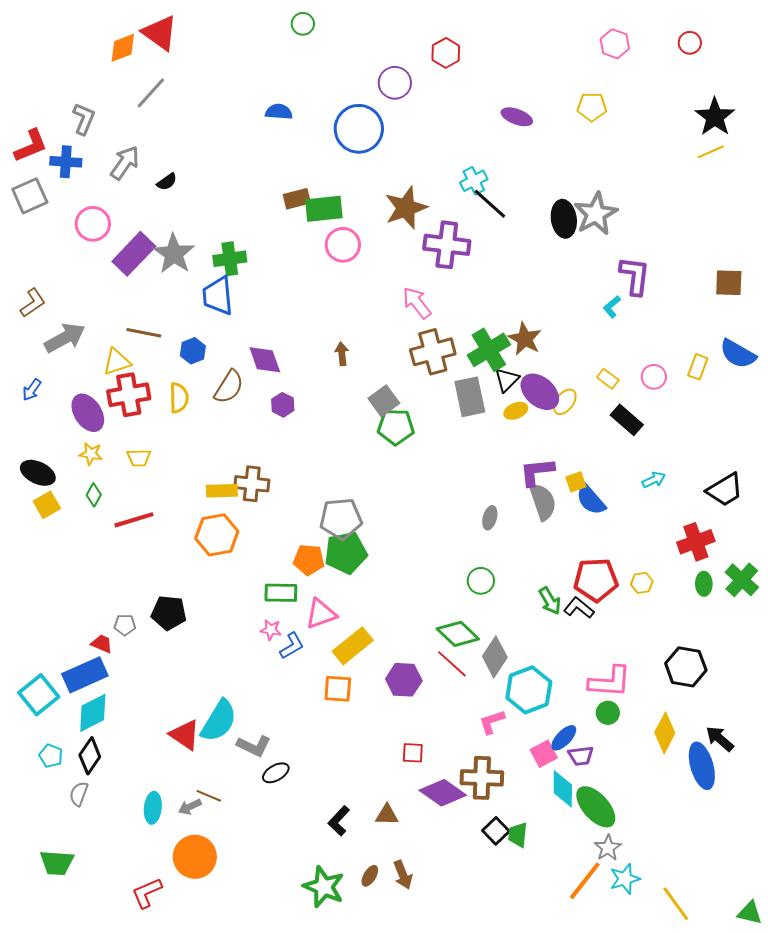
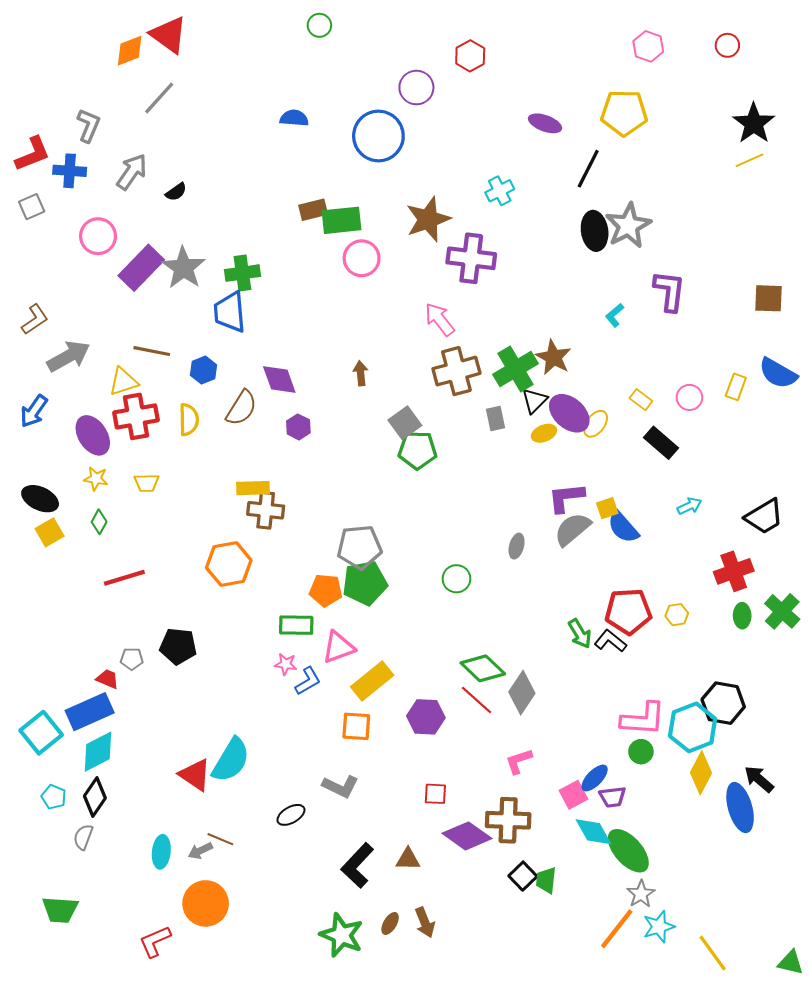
yellow pentagon: (592, 107) -> (624, 113), size x1.5
gray square: (30, 196) -> (32, 207), size x0.7
black line: (490, 204) -> (588, 169), moved, turned 75
cyan L-shape: (612, 307) -> (615, 315), moved
blue arrow: (32, 390) -> (34, 411), size x1.4
gray rectangle: (470, 397) -> (495, 419), size x0.6
yellow rectangle: (222, 491) -> (253, 488), moved
gray semicircle: (543, 502) -> (572, 529), turned -111
red line: (134, 520) -> (124, 578), moved
green circle: (481, 581) -> (456, 579), moved
cyan hexagon: (529, 690) -> (693, 727), moved
gray L-shape: (254, 746) -> (341, 786), moved
cyan diamond: (563, 789) -> (594, 832), turned -30
black L-shape: (339, 821) -> (357, 866), size x1.4

